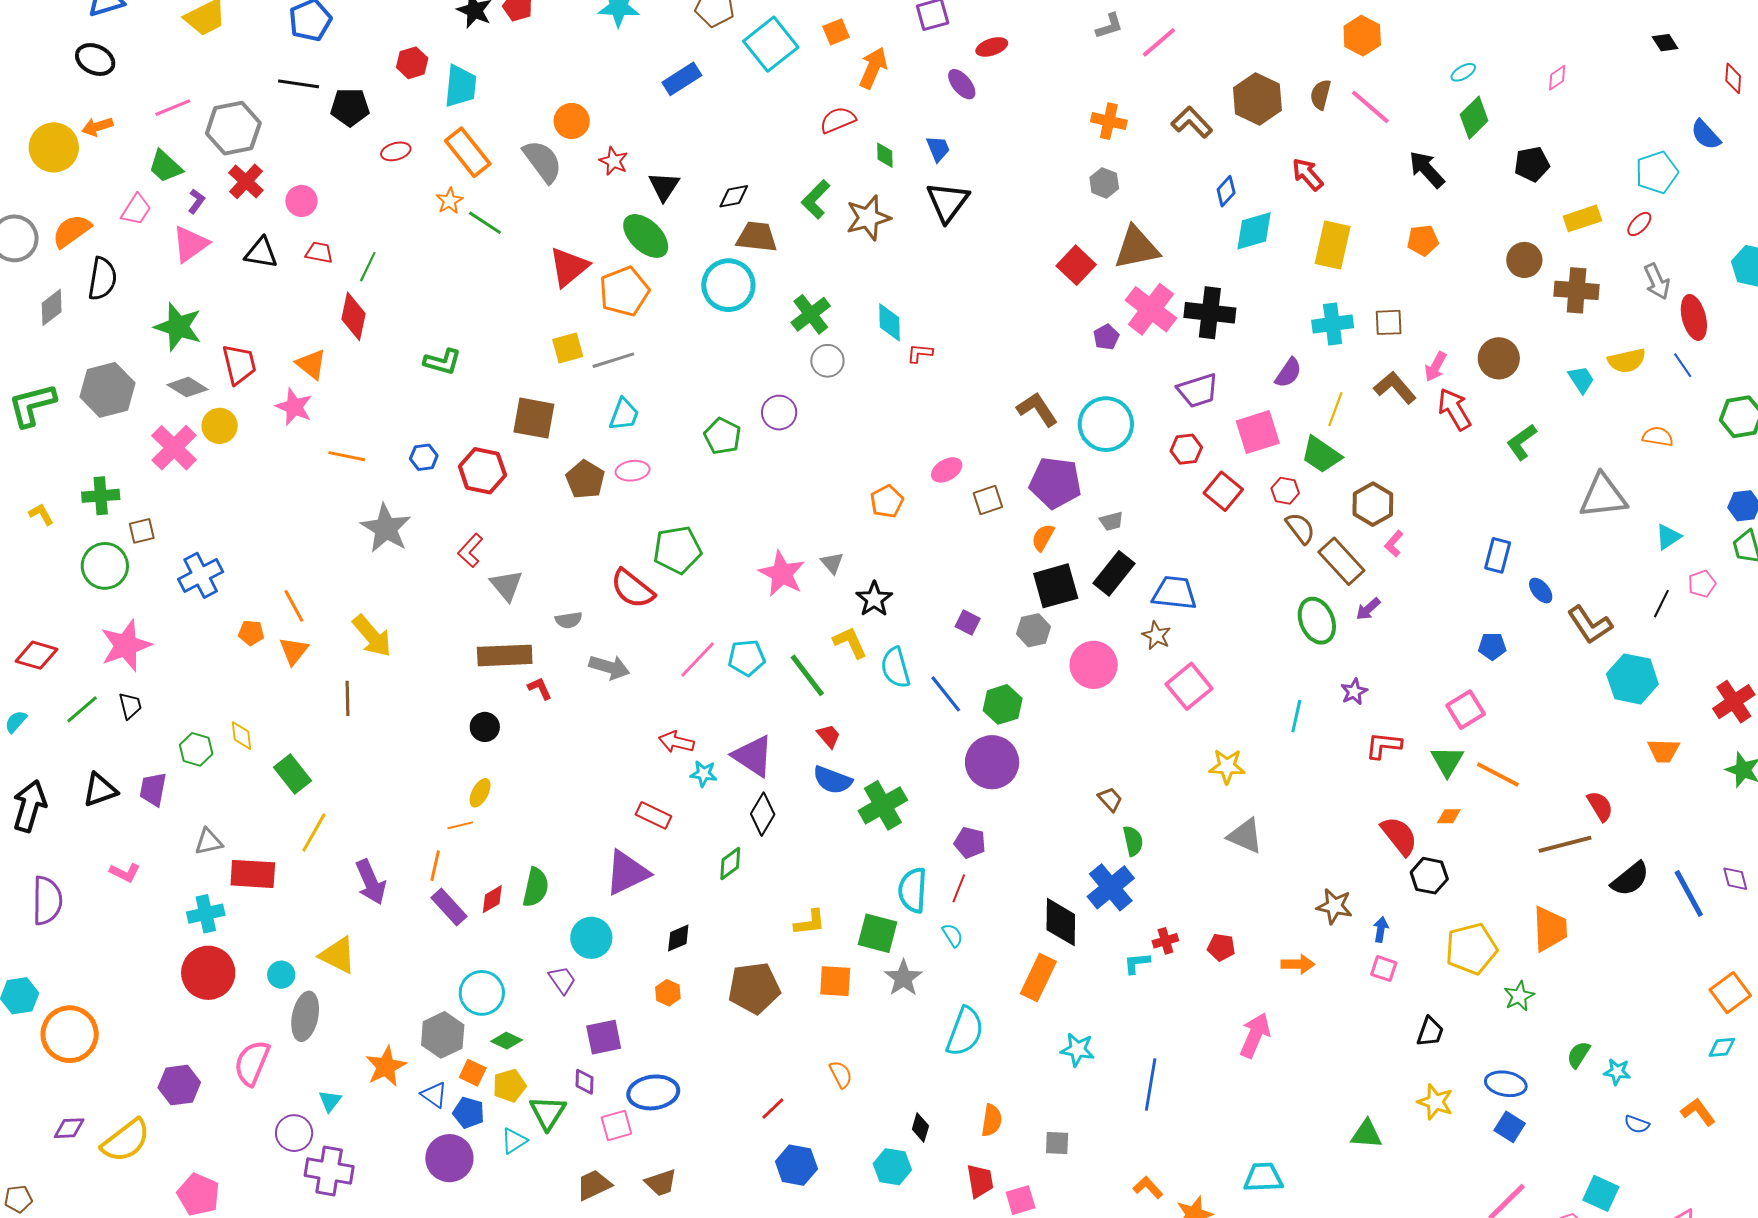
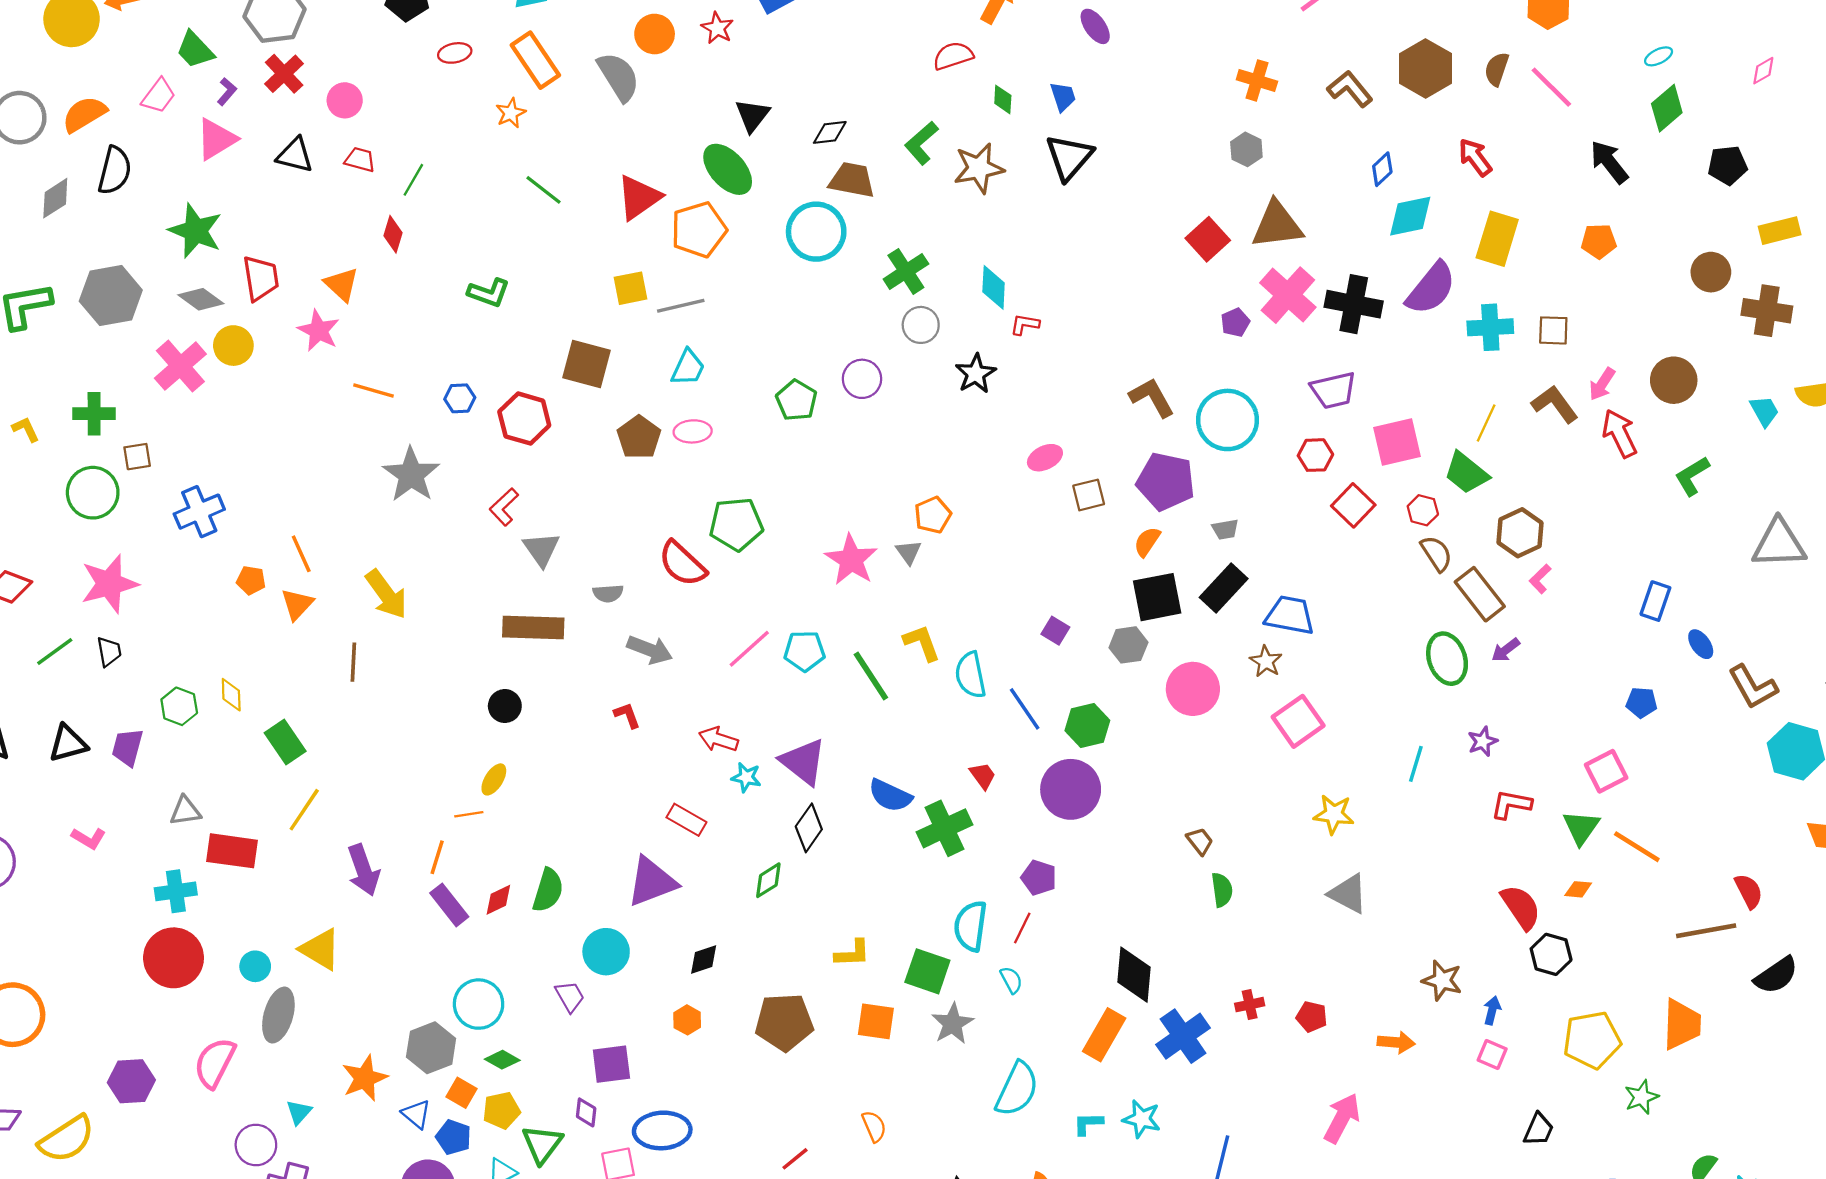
red star: (614, 161) -> (717, 28), moved
green line: (485, 223) -> (543, 190), moved
red diamond: (353, 316) -> (393, 234), size x0.7
purple semicircle: (1288, 373) -> (1431, 288), moved, size x1.6
orange pentagon: (887, 501) -> (933, 515), moved
black star: (874, 599) -> (976, 374), moved
red L-shape: (540, 688) -> (627, 715), moved
red trapezoid: (829, 736) -> (983, 776), moved
blue cross: (1111, 887) -> (1183, 1036), moved
cyan L-shape: (1137, 963) -> (1088, 1124), moved

